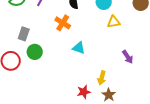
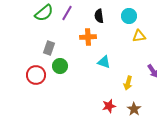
orange cross: (63, 23) -> (88, 37), turned -35
yellow arrow: (102, 78) -> (128, 83), moved

